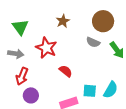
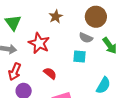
red semicircle: (66, 71) -> (50, 73), moved
cyan square: (90, 91) -> (80, 56), moved

